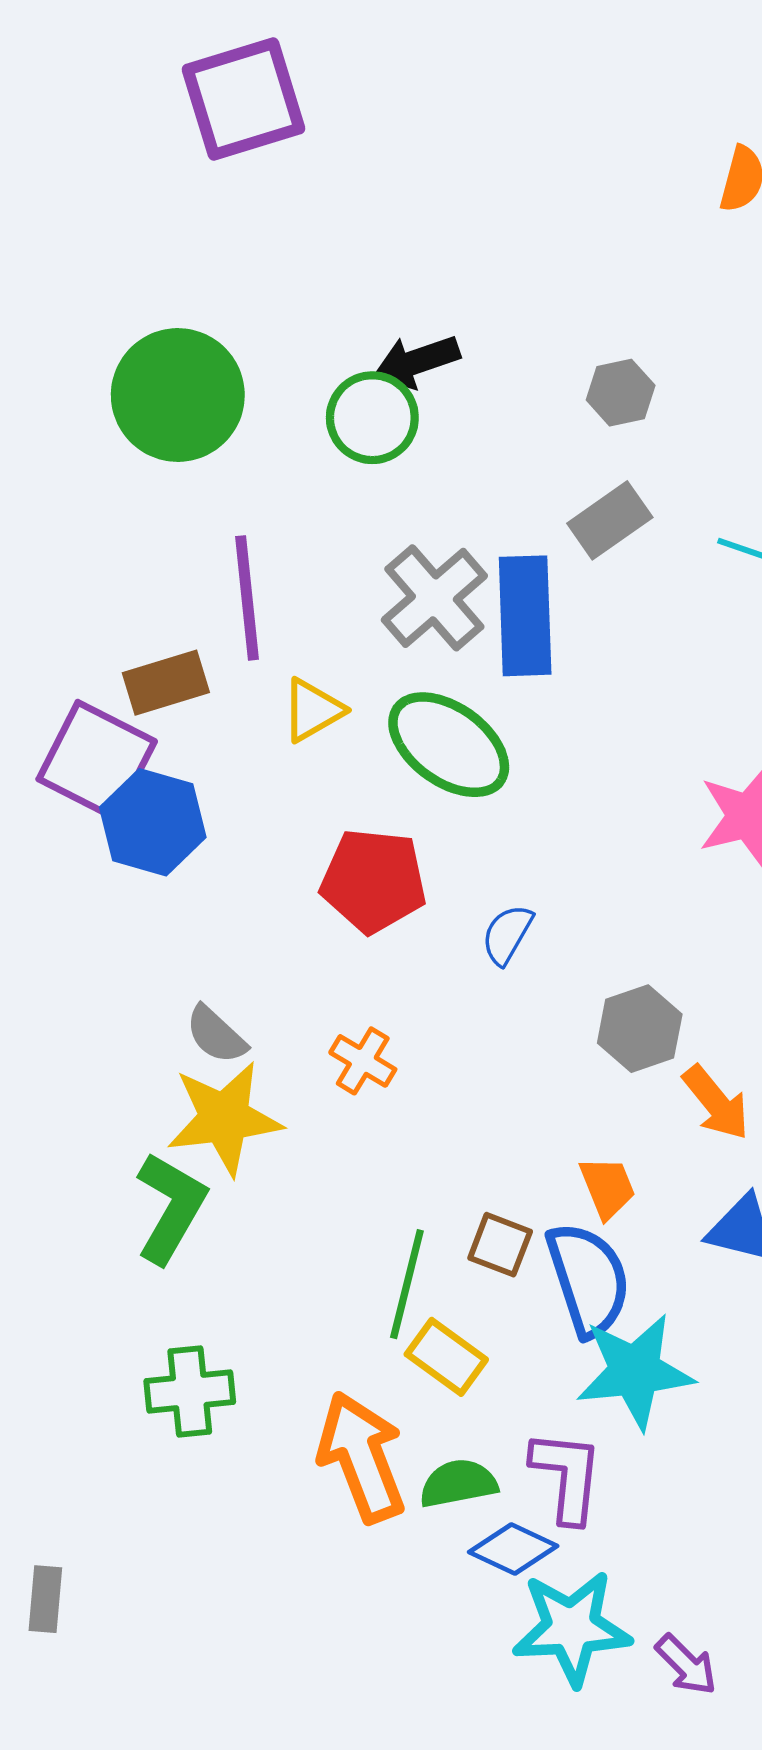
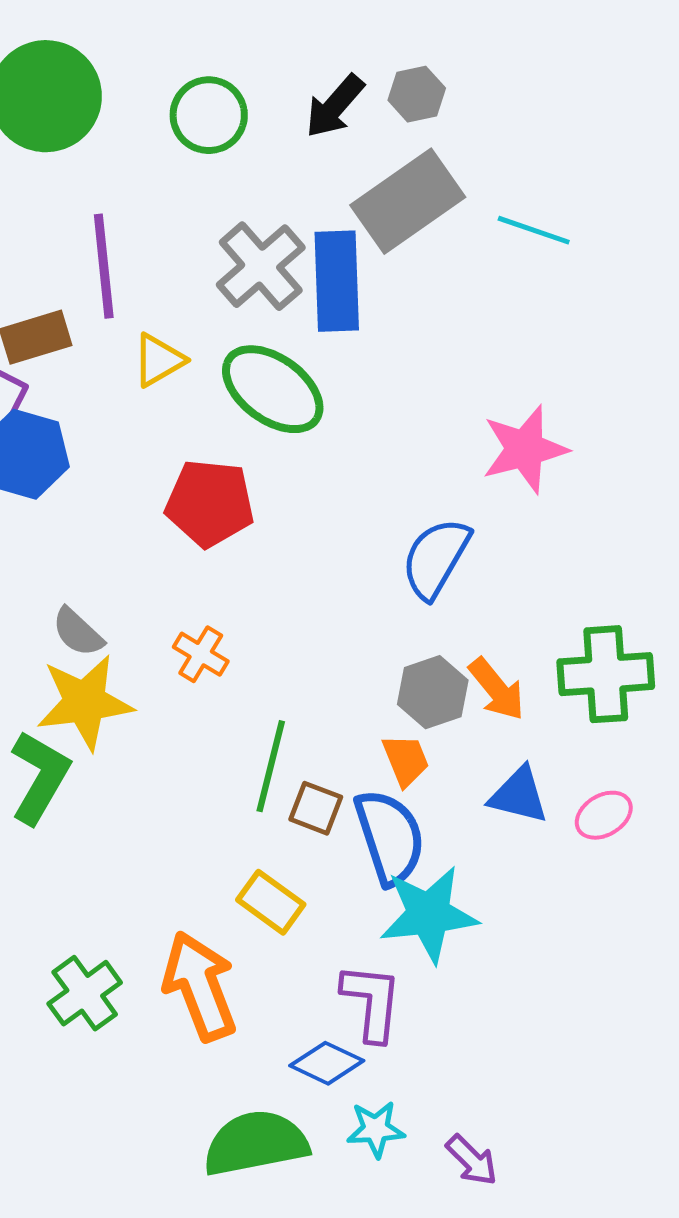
black arrow: (416, 362) -> (335, 106), moved, turned -30
gray rectangle: (610, 520) -> (408, 201), size x1.6
blue semicircle: (507, 934) -> (436, 558), moved, size x1.6
gray hexagon: (640, 1029) -> (433, 692), moved
green line: (407, 1284) -> (271, 766), moved
green cross: (190, 1392) -> (85, 993), moved, turned -30
green semicircle: (458, 1483) -> (256, 1143), moved, size x1.6
cyan star: (572, 1628) -> (376, 1129), size x0.6

